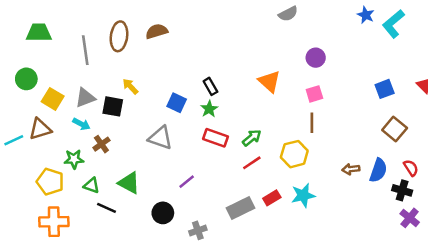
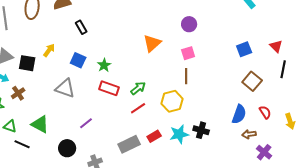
orange triangle: (269, 81) -> (152, 43), turned 36
yellow arrow: (130, 86) -> (49, 50), moved, turned 80
black rectangle: (210, 86) -> (81, 27), moved
brown arrow: (351, 169) -> (249, 134), moved
black cross: (402, 190) -> (201, 130), moved

